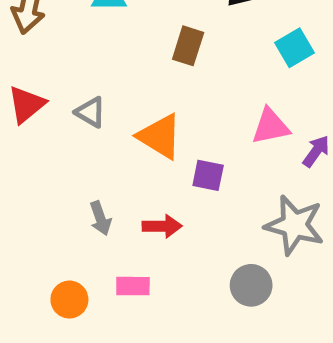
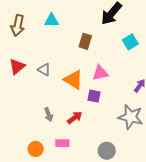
pink triangle: (271, 126) -> (100, 73), moved
red arrow: (162, 226) -> (75, 118), turned -35
gray circle: (251, 285) -> (107, 151), moved

